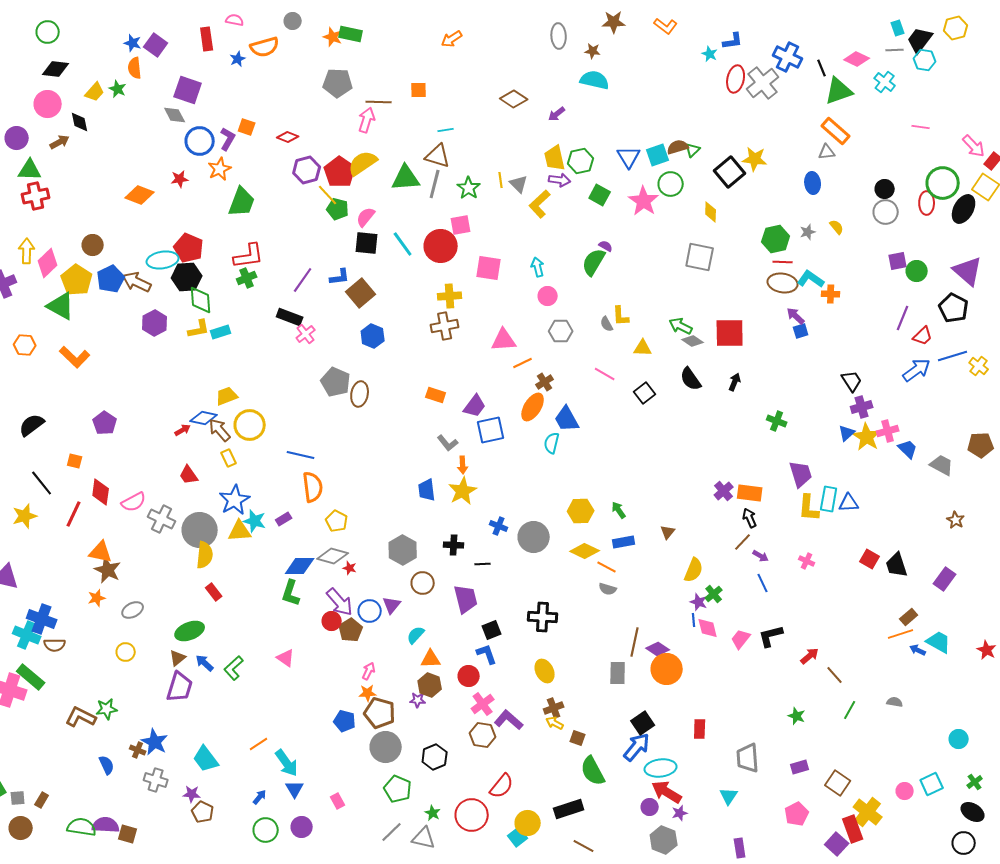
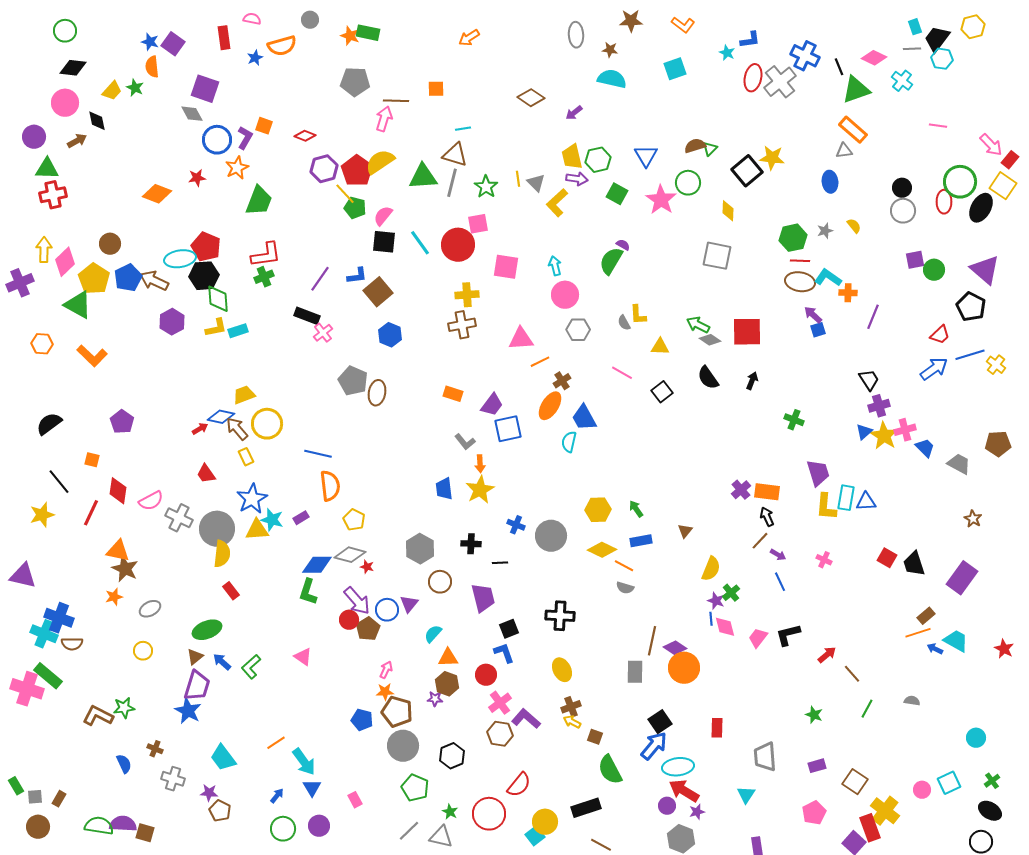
cyan square: (658, 155) -> (675, 69), moved
pink circle: (548, 296) -> (565, 295), size x1.4
purple line: (903, 318) -> (873, 317), moved
purple rectangle: (945, 579) -> (962, 578), size x1.4
blue star: (155, 742) -> (188, 711), moved

